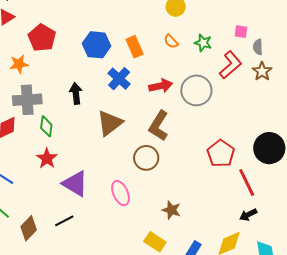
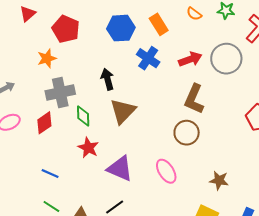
brown triangle: (110, 123) -> (123, 111), moved

